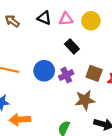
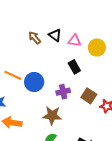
brown arrow: (12, 21) -> (35, 38), moved
blue circle: (44, 71) -> (34, 82), moved
brown star: (85, 100) -> (52, 115), moved

